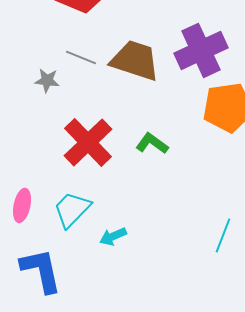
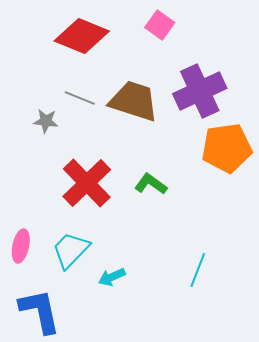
cyan line: (223, 235) -> (198, 270), moved

